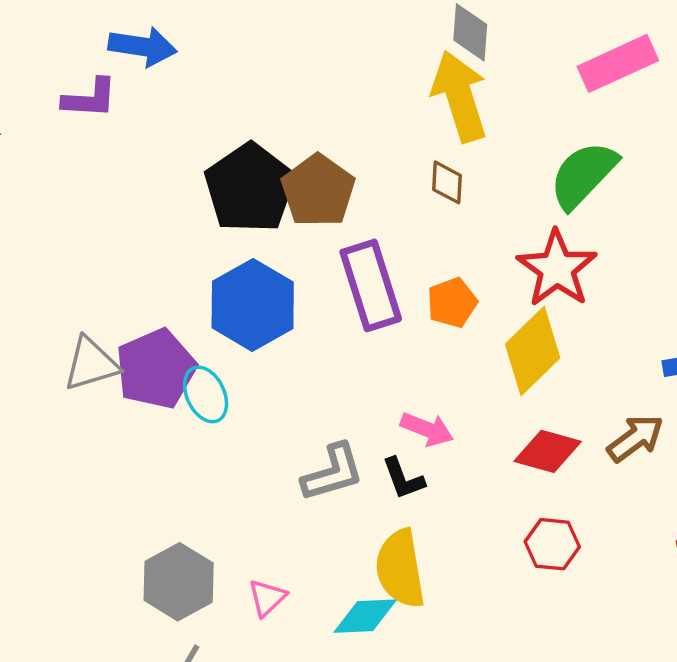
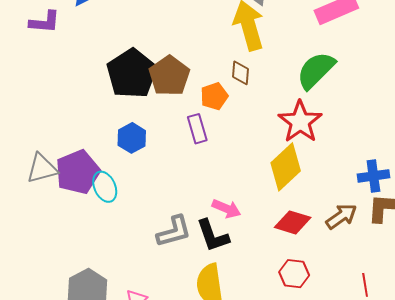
purple rectangle: (371, 285) -> (197, 129), size x0.6
orange pentagon: (452, 303) -> (214, 96), moved
blue hexagon: (253, 305) -> (132, 138), size x0.6
black L-shape: (403, 478) -> (213, 236), size x1.4

